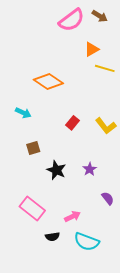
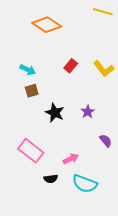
cyan arrow: (23, 113) -> (28, 70), moved

